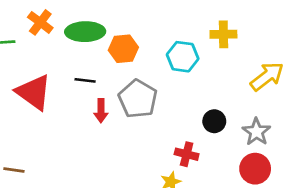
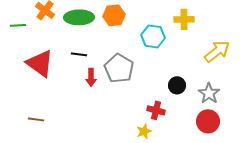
orange hexagon: (123, 49) -> (114, 15), moved
brown line: (14, 170) -> (36, 119), moved

